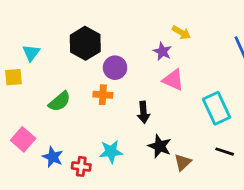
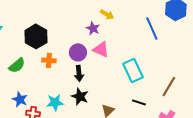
black hexagon: (85, 43) -> (36, 36), moved
purple circle: (115, 68) -> (78, 52), moved
black star: (160, 146) -> (80, 96), moved
blue star: (53, 157) -> (20, 99), moved

